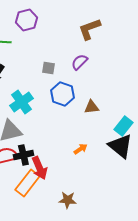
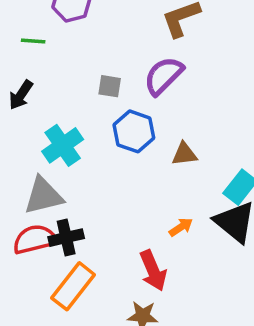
purple semicircle: (79, 62) -> (164, 76), size x1.4
orange arrow: (80, 149) -> (181, 227), moved
red arrow: (39, 168) -> (153, 271), moved

